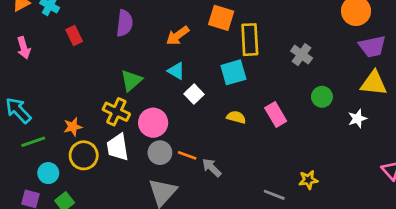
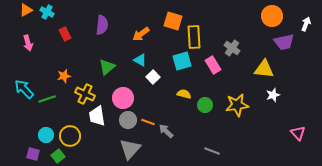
yellow triangle: (374, 83) -> (264, 69), moved
green circle: (322, 97) -> (205, 105), moved
yellow cross: (116, 112) -> (85, 94), moved
pink rectangle: (276, 114) -> (213, 65), moved
orange star: (73, 127) -> (64, 76), moved
green line: (33, 142) -> (47, 99), moved
yellow circle: (84, 155) -> (70, 136), moved
yellow star: (308, 180) -> (237, 105), moved, size x1.6

